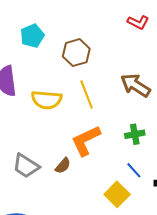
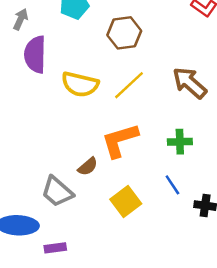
yellow line: (87, 95) -> (129, 85), turned 60
gray trapezoid: (26, 166) -> (57, 192), moved
yellow square: (117, 194) -> (126, 201), moved

